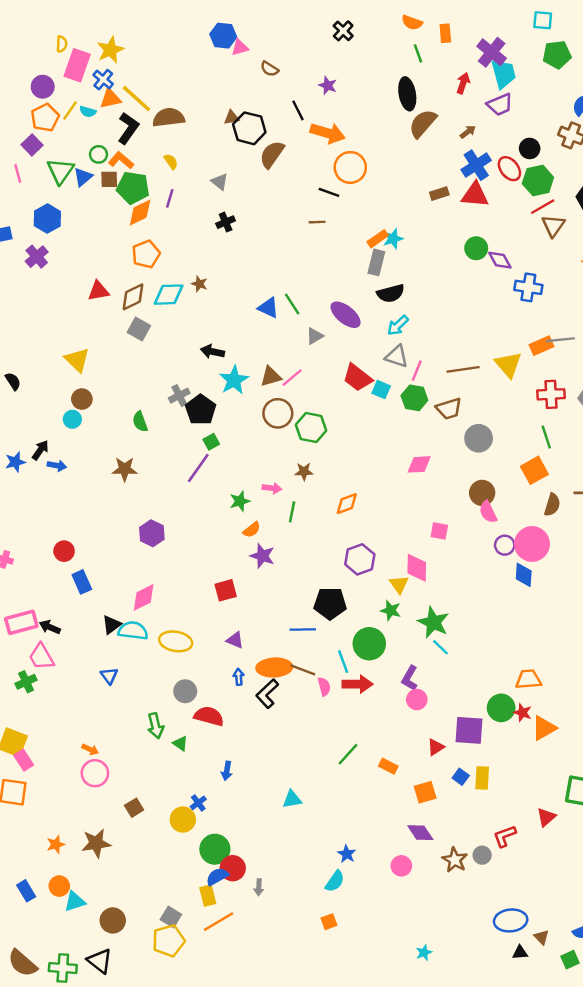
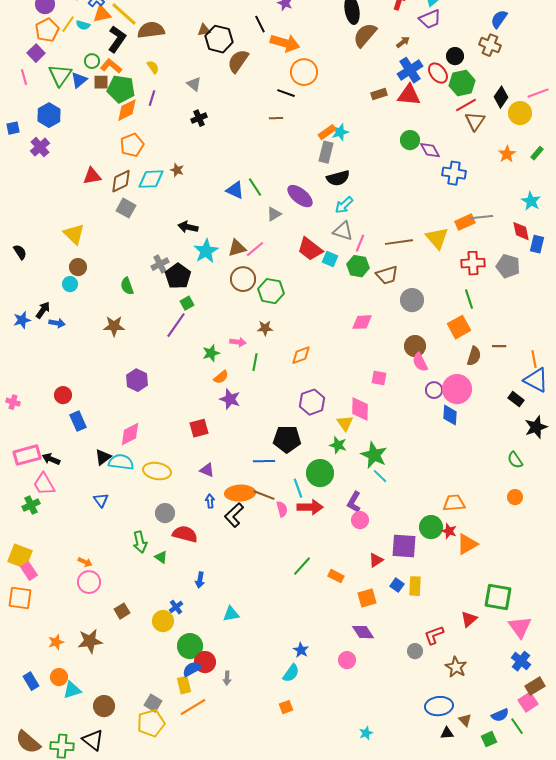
cyan triangle: (292, 799) -> (231, 614), moved
brown star: (455, 860) -> (456, 667), moved

